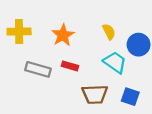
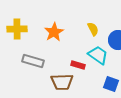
red rectangle: (70, 66) -> (78, 65), moved
brown trapezoid: (95, 94) -> (62, 82), moved

